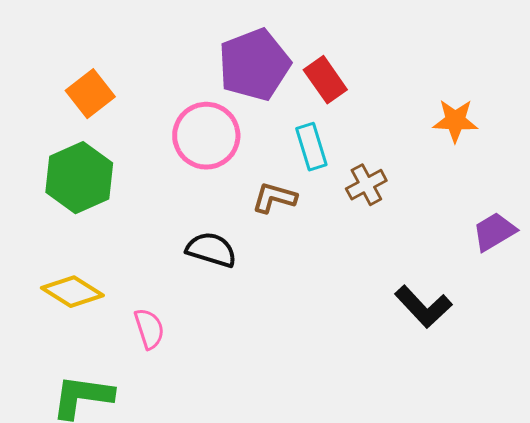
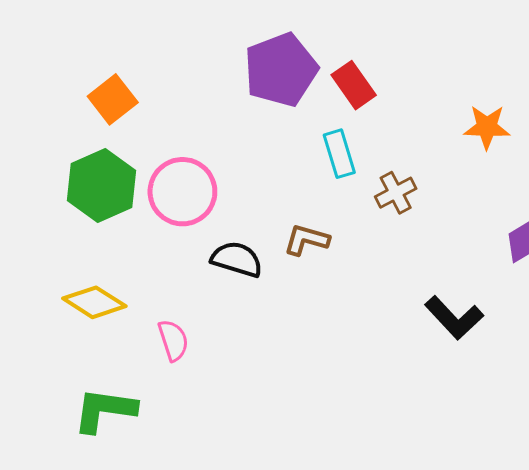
pink circle: (206, 136) -> (182, 192), moved
brown L-shape: (274, 198) -> (306, 240), moved

